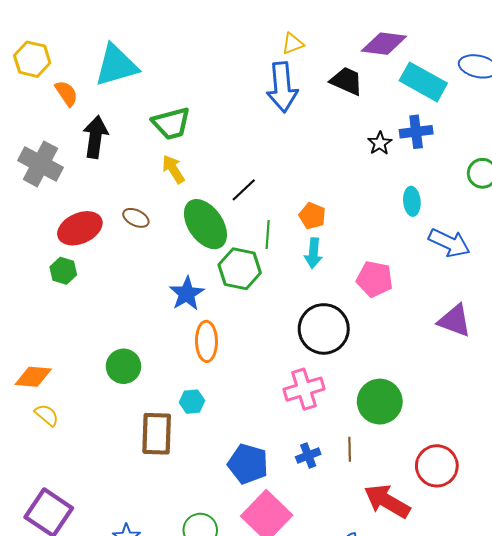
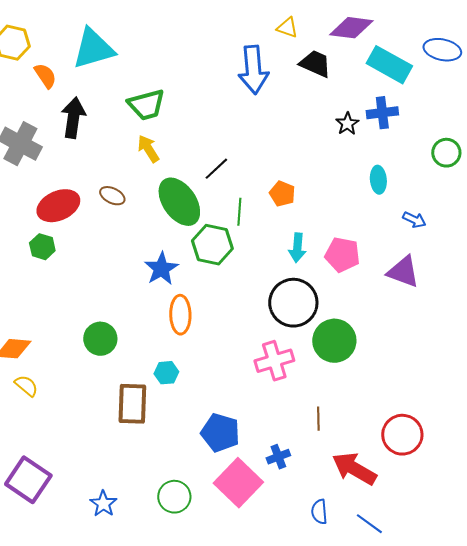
yellow triangle: (293, 44) -> (287, 28), moved, turned 40
blue arrow: (449, 243) -> (414, 220), size x0.6
cyan arrow: (313, 253) -> (297, 248), moved
purple triangle: (454, 321) -> (403, 272), moved
green circle: (380, 402) -> (334, 341), moved
blue cross: (308, 456) -> (278, 457), moved

